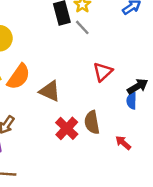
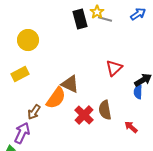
gray line: (82, 27) -> (105, 19), moved, turned -32
orange semicircle: (19, 77) -> (56, 98), moved

